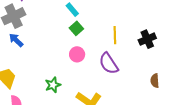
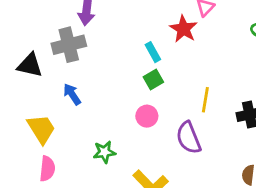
blue arrow: (16, 40) -> (72, 94), moved

